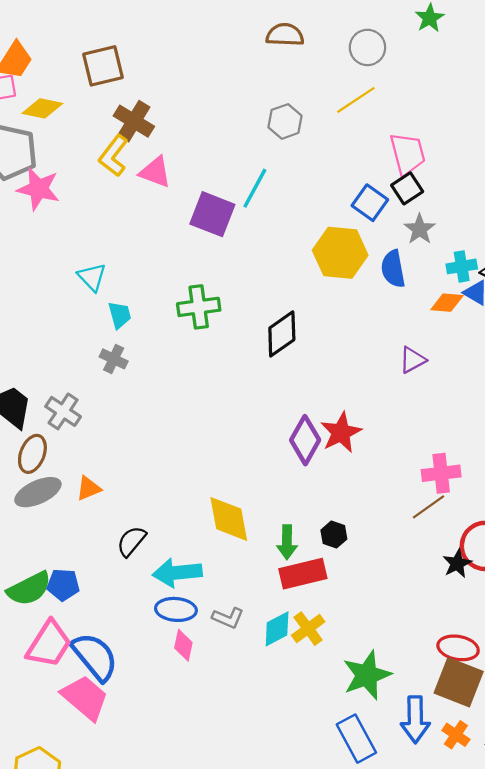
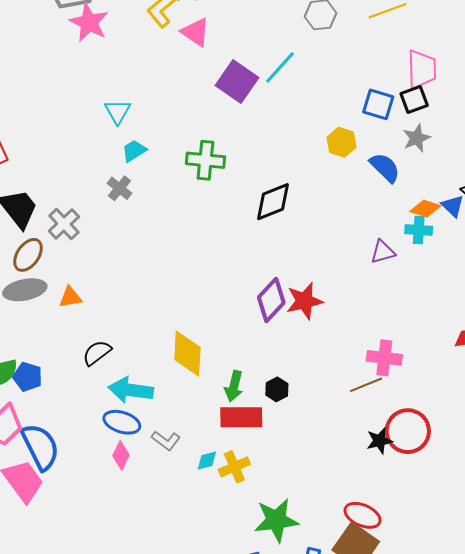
blue square: (370, 203) -> (378, 104), turned -32
yellow hexagon: (340, 253) -> (342, 142), size x0.6
cyan cross: (462, 266) -> (419, 230), moved
blue semicircle: (393, 269) -> (385, 168), turned 132
cyan trapezoid: (120, 315) -> (134, 151), turned -120
cyan diamond: (277, 629) -> (207, 461), size x0.7

